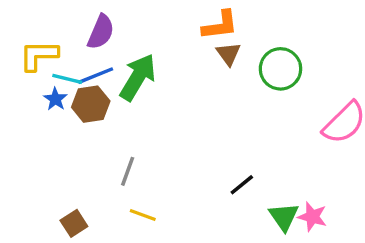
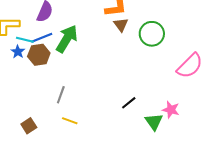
pink star: (312, 217) -> (171, 110), moved

